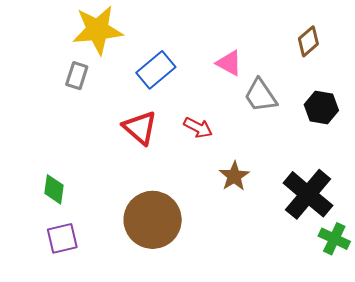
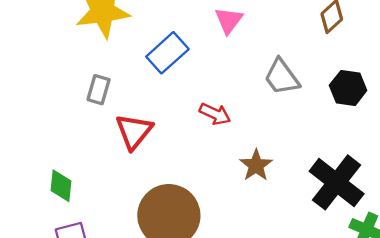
pink triangle: (229, 63) -> (229, 20), moved, turned 40
gray rectangle: (77, 76) -> (99, 90), moved
red triangle: (140, 128) -> (134, 131), moved, turned 30

